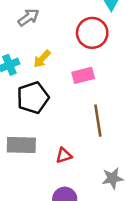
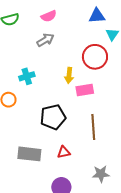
yellow arrow: (42, 59) -> (69, 75), moved, turned -42
black pentagon: (33, 98) -> (53, 117), moved
gray rectangle: (21, 145) -> (29, 154), moved

